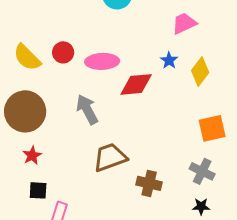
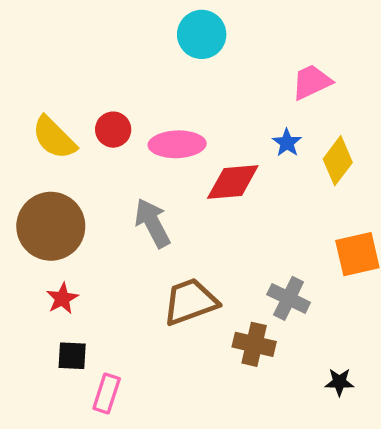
gray cross: (202, 171) -> (289, 298), moved

